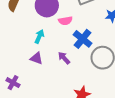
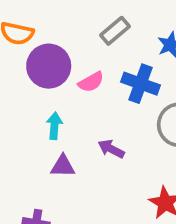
blue cross: (83, 39) -> (141, 84), moved

